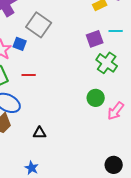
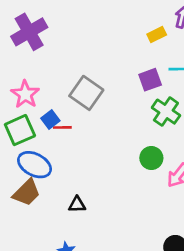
gray square: (39, 25) -> (86, 93), moved
blue square: (20, 44) -> (50, 119), moved, turned 32

